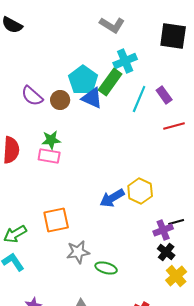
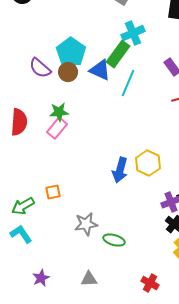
cyan pentagon: (83, 80) -> (71, 52), moved
cyan line: (139, 99) -> (128, 83), moved
pink rectangle: (49, 156) -> (57, 128), turned -60
blue arrow: (112, 198) -> (120, 170), turned -45
orange square: (56, 220) -> (53, 192), moved, size x0.6

